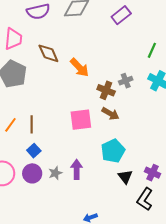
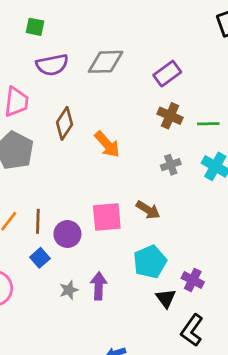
green line: (152, 50) -> (208, 124), turned 63
brown diamond: (48, 53) -> (65, 123), turned 55
brown cross: (106, 90) -> (170, 116), moved
purple circle: (32, 173) -> (67, 234), moved
purple cross: (153, 173) -> (193, 280), moved

